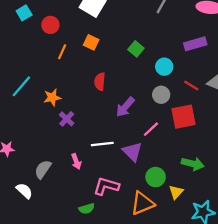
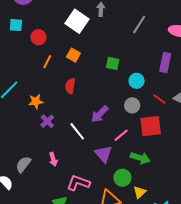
cyan square: (24, 13) -> (16, 25), turned 32
purple rectangle: (195, 44) -> (165, 62), turned -66
green square: (136, 49) -> (113, 63), turned -32
red semicircle: (100, 82) -> (70, 86), moved
white line: (102, 144) -> (77, 131), moved, turned 54
green arrow: (193, 164) -> (140, 158), moved

